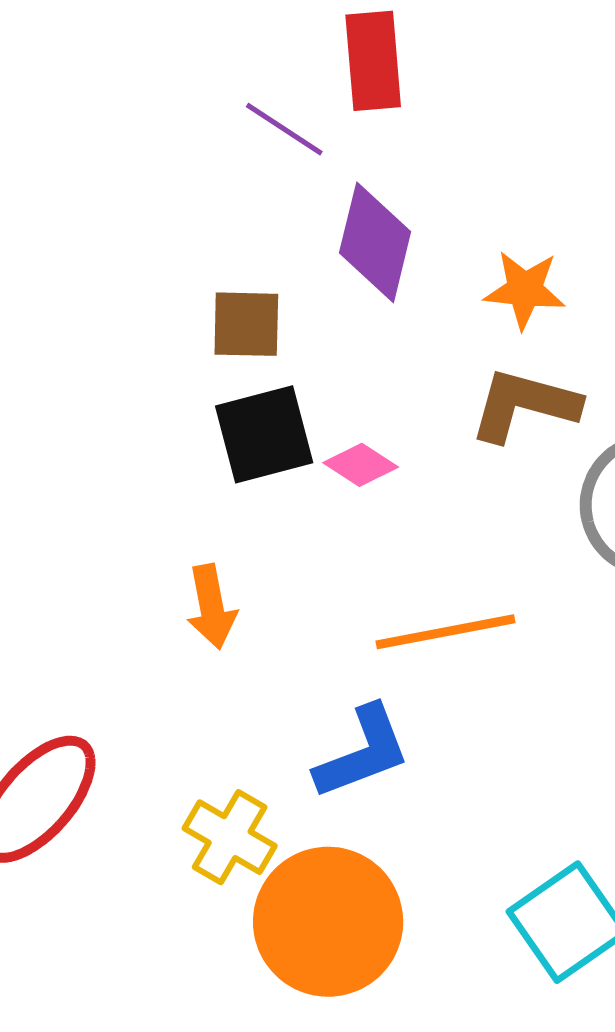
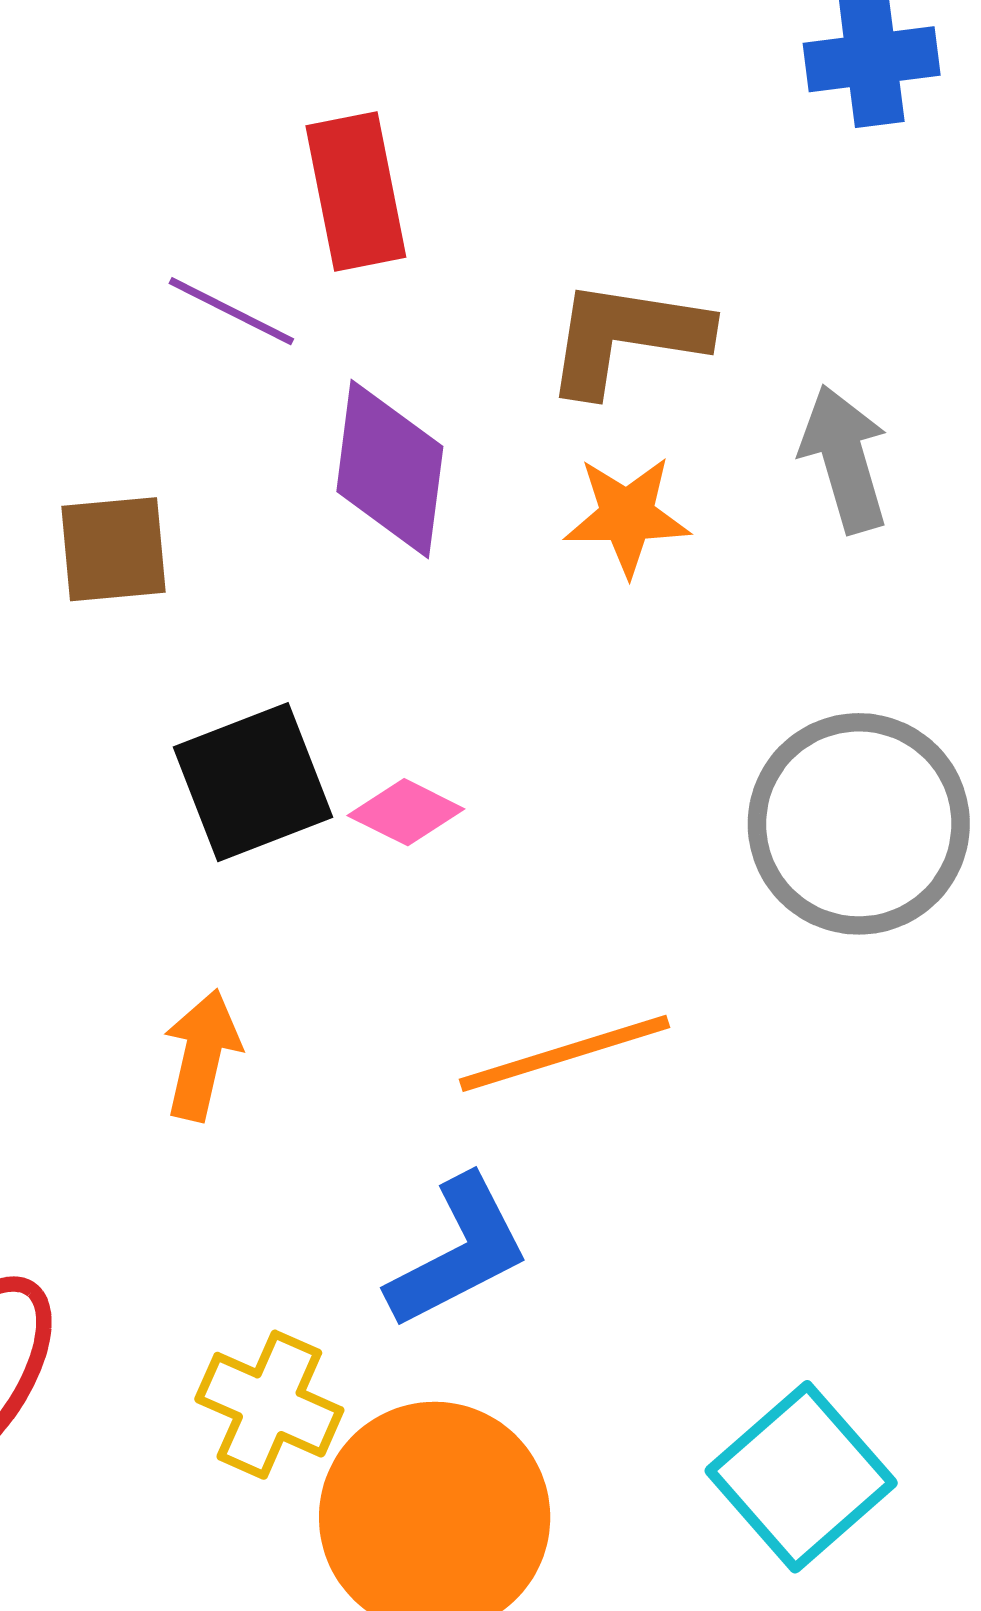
brown square: (246, 324) -> (113, 549), moved
brown L-shape: (524, 405) -> (626, 337), moved
orange arrow: (211, 607) -> (202, 1055), turned -150

